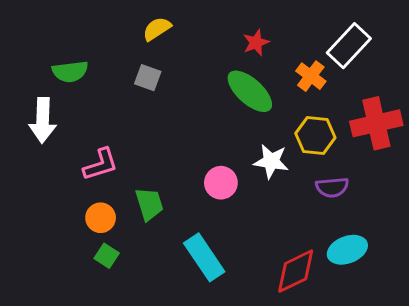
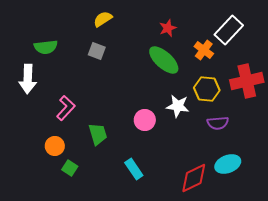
pink L-shape: (101, 164) -> (66, 108), turned -30
orange circle: (101, 218) -> (55, 146), moved
cyan rectangle: (204, 257) -> (134, 169), size x0.7

